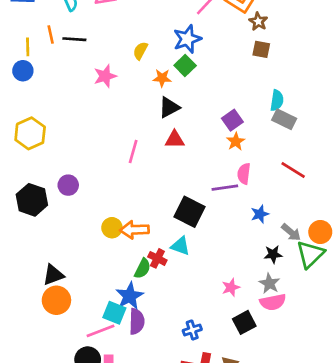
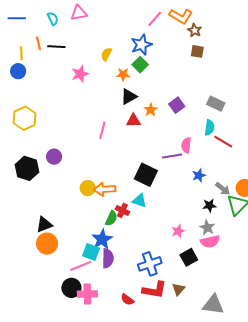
cyan semicircle: (277, 100) -> (209, 128), moved
orange star: (236, 142) -> (151, 110), moved
blue cross: (192, 330) -> (150, 264), size x1.6

